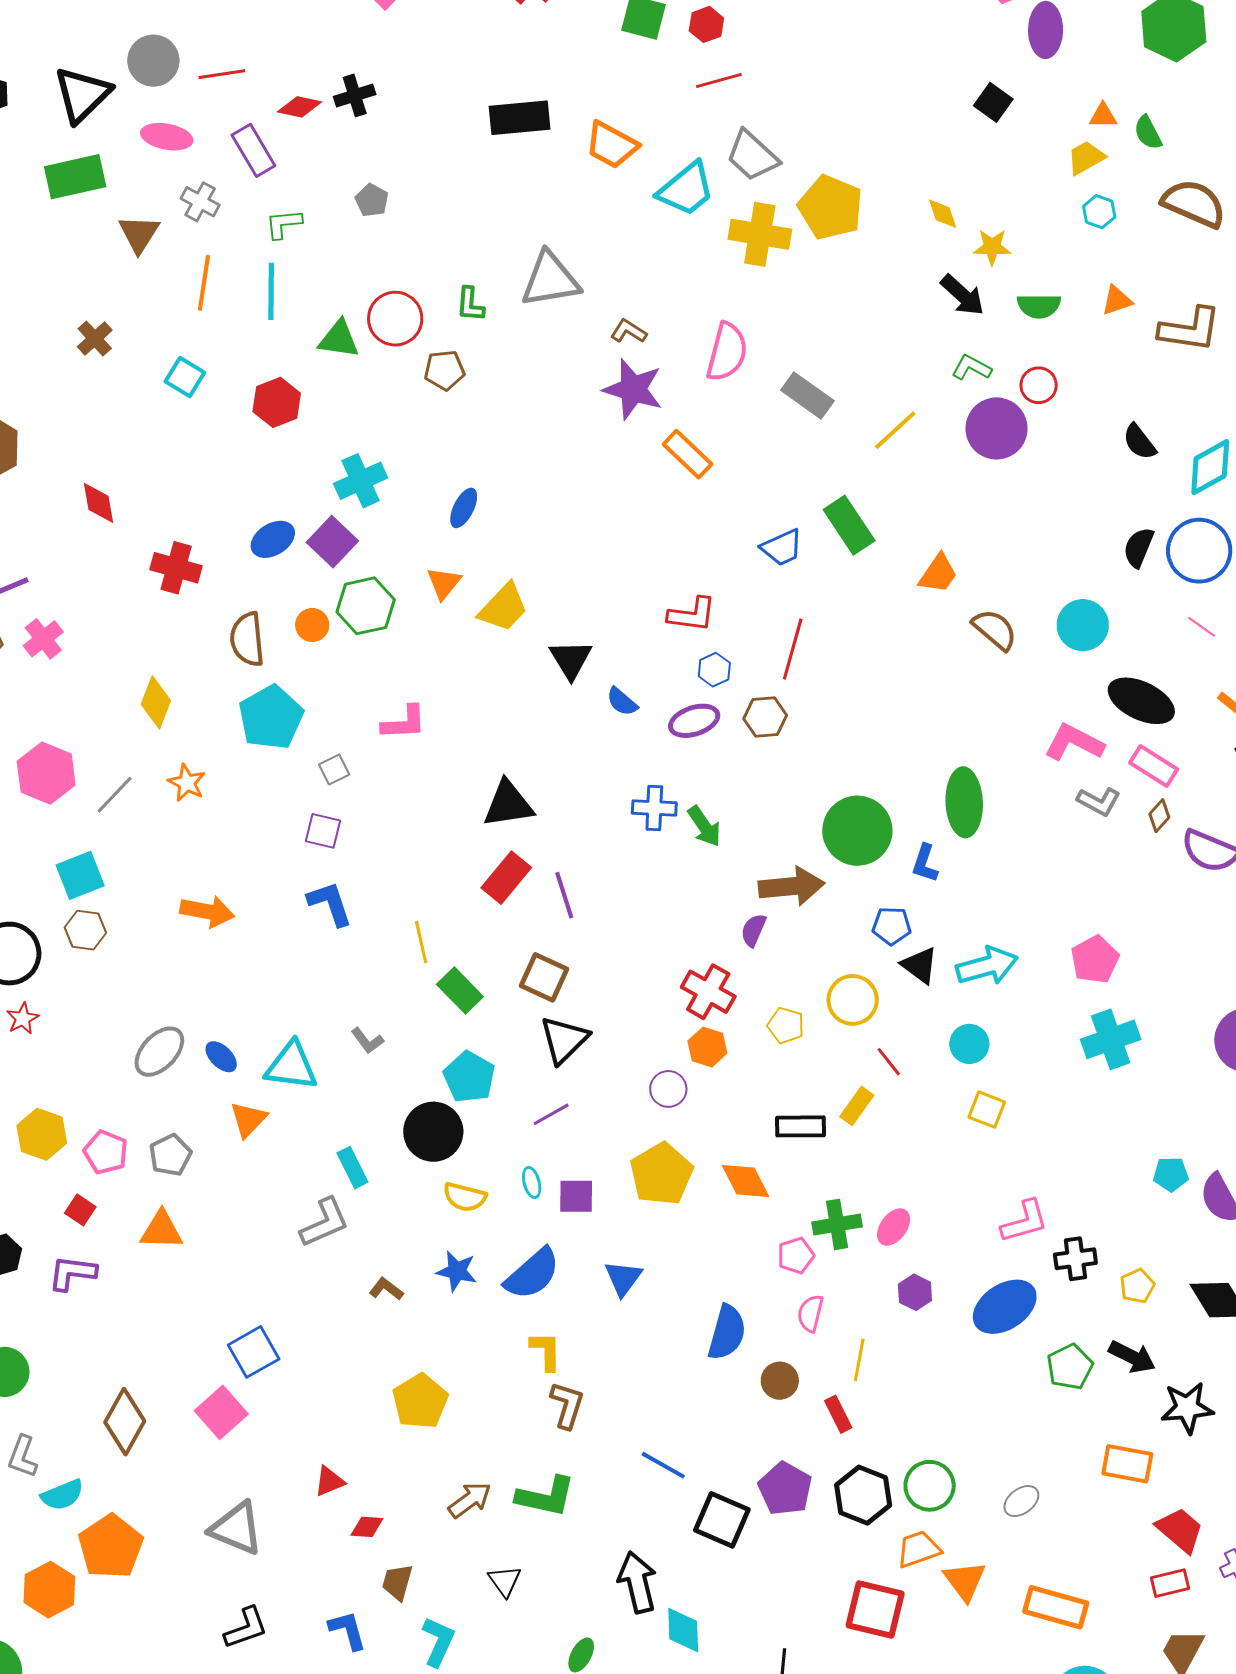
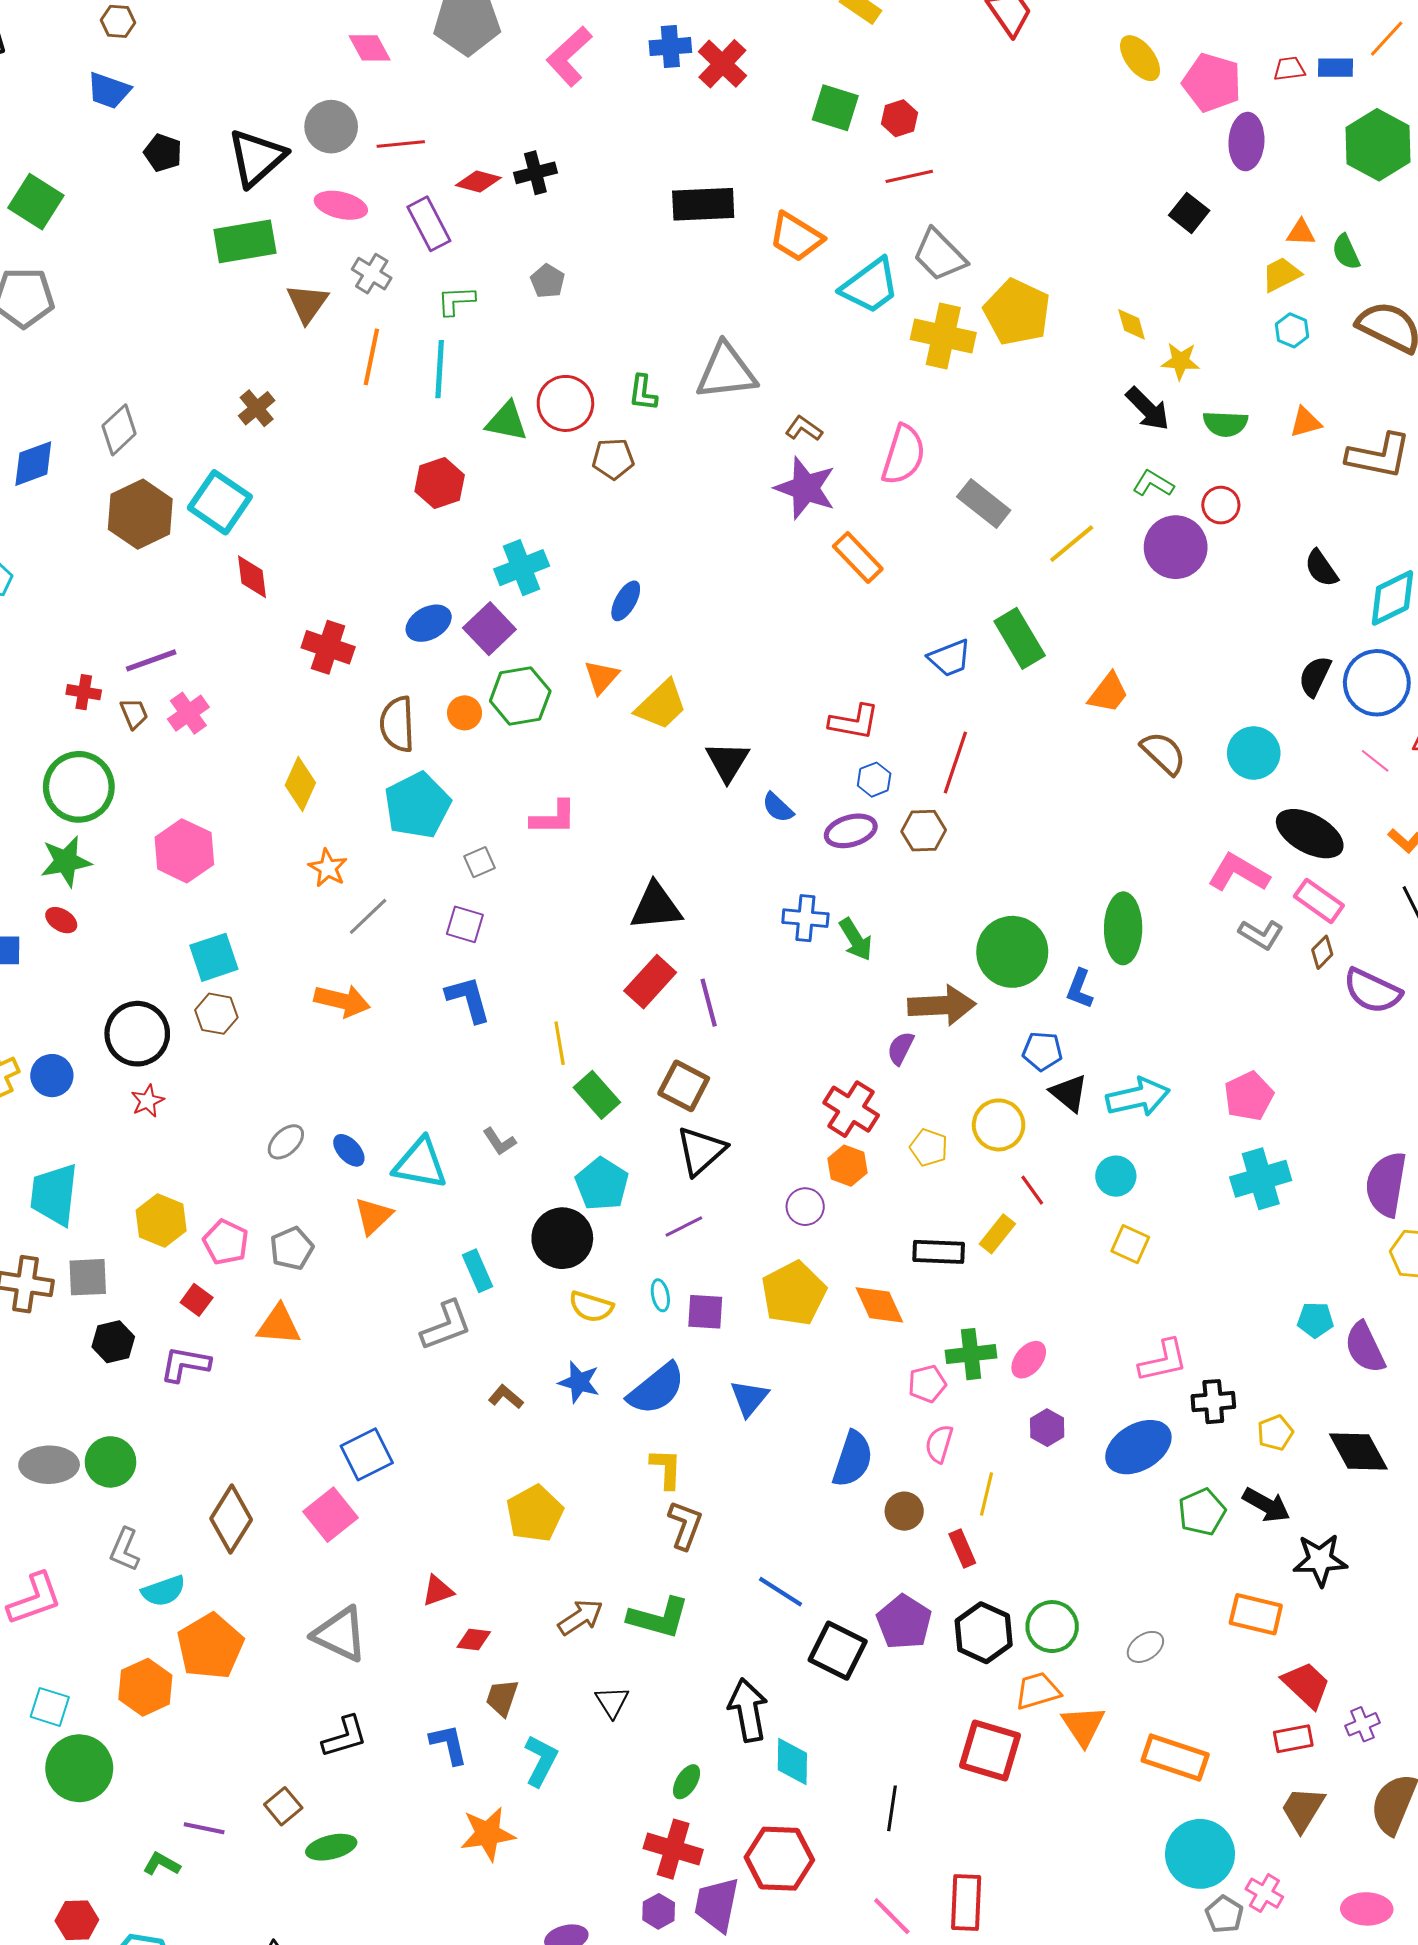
cyan square: (185, 377) -> (220, 502), moved, size x1.5
gray line: (115, 795) -> (368, 916), moved
gray ellipse: (159, 1052) -> (286, 1142), size x0.7

